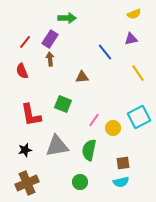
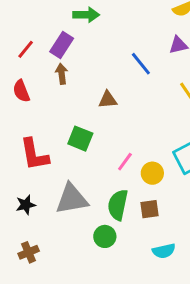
brown square: (123, 163) -> (149, 209), moved
green circle: (80, 182) -> (105, 236), moved
brown cross: (27, 183) -> (29, 252), size x0.6

